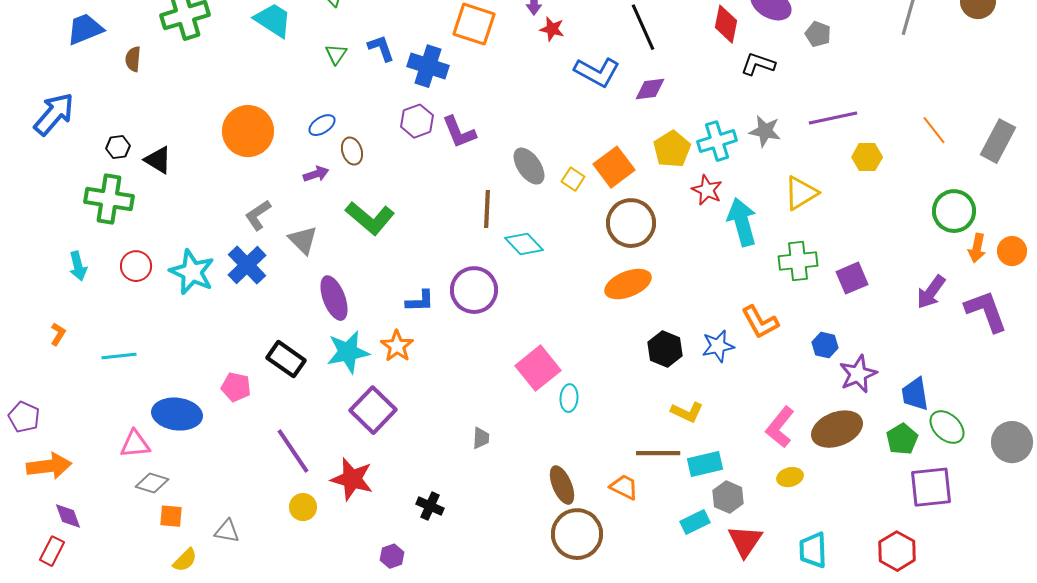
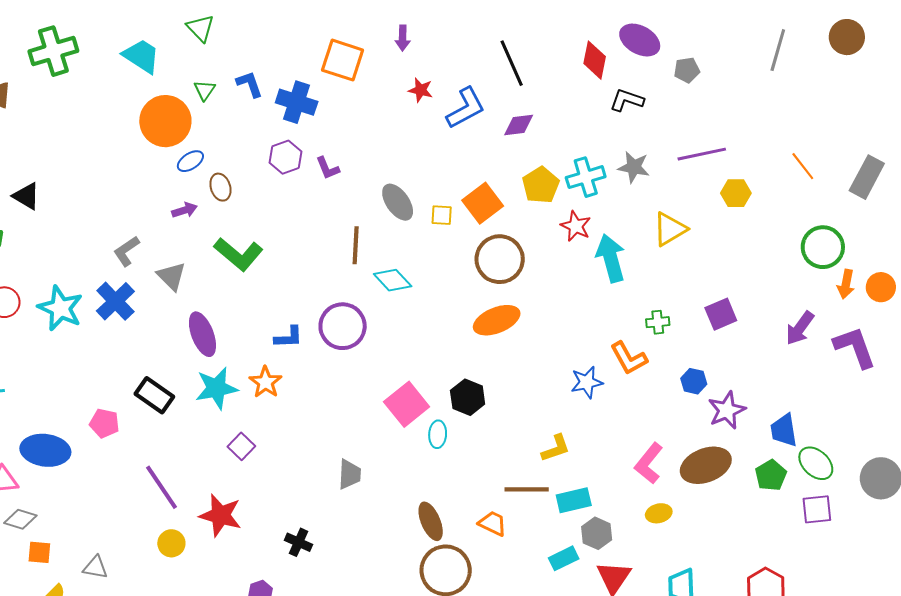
red star: (552, 29) -> (421, 90), moved
gray pentagon: (818, 34) -> (687, 70), turned -30
blue L-shape: (597, 72) -> (466, 108), turned -57
orange circle: (248, 131) -> (165, 121), moved
purple L-shape: (459, 132) -> (328, 168), size x0.7
yellow square: (573, 179) -> (442, 215), turned -30
green cross: (798, 261) -> (658, 322), moved, size x0.6
black hexagon: (665, 349) -> (468, 397), moved
purple square: (373, 410) -> (241, 446), size x0.6
yellow L-shape: (687, 412) -> (556, 448), turned -44
gray trapezoid: (481, 438) -> (350, 474), size x1.4
purple square: (931, 487) -> (817, 509), moved, size x0.7

